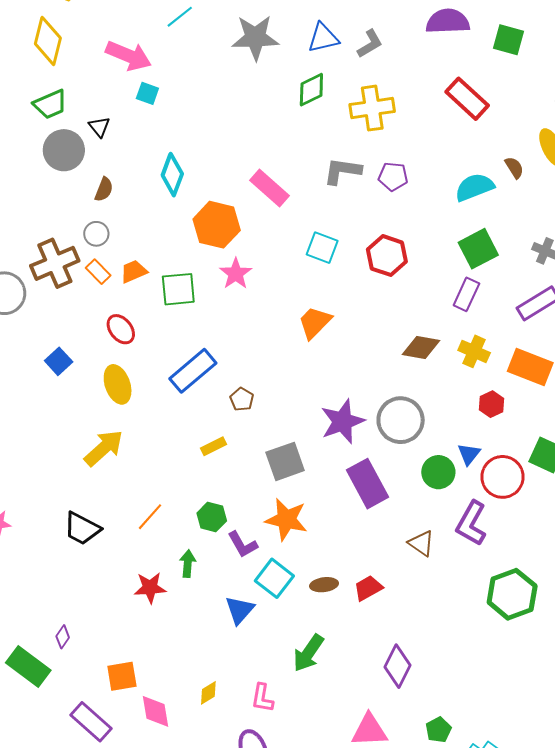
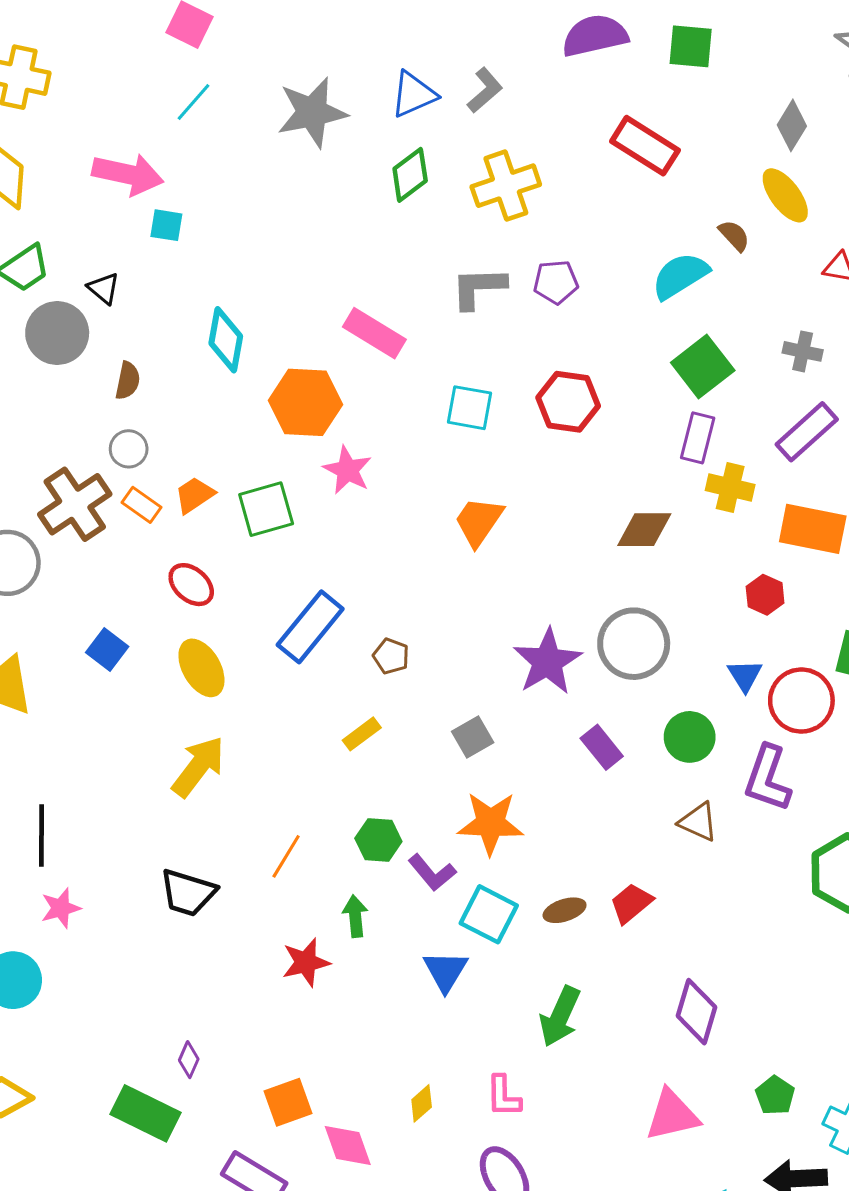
yellow cross: (474, 351) -> (730, 488), moved
gray square: (285, 461) -> (473, 737), size x0.7
green circle: (438, 472) -> (690, 737), moved
purple rectangle: (368, 484) -> (602, 747), size x0.6

